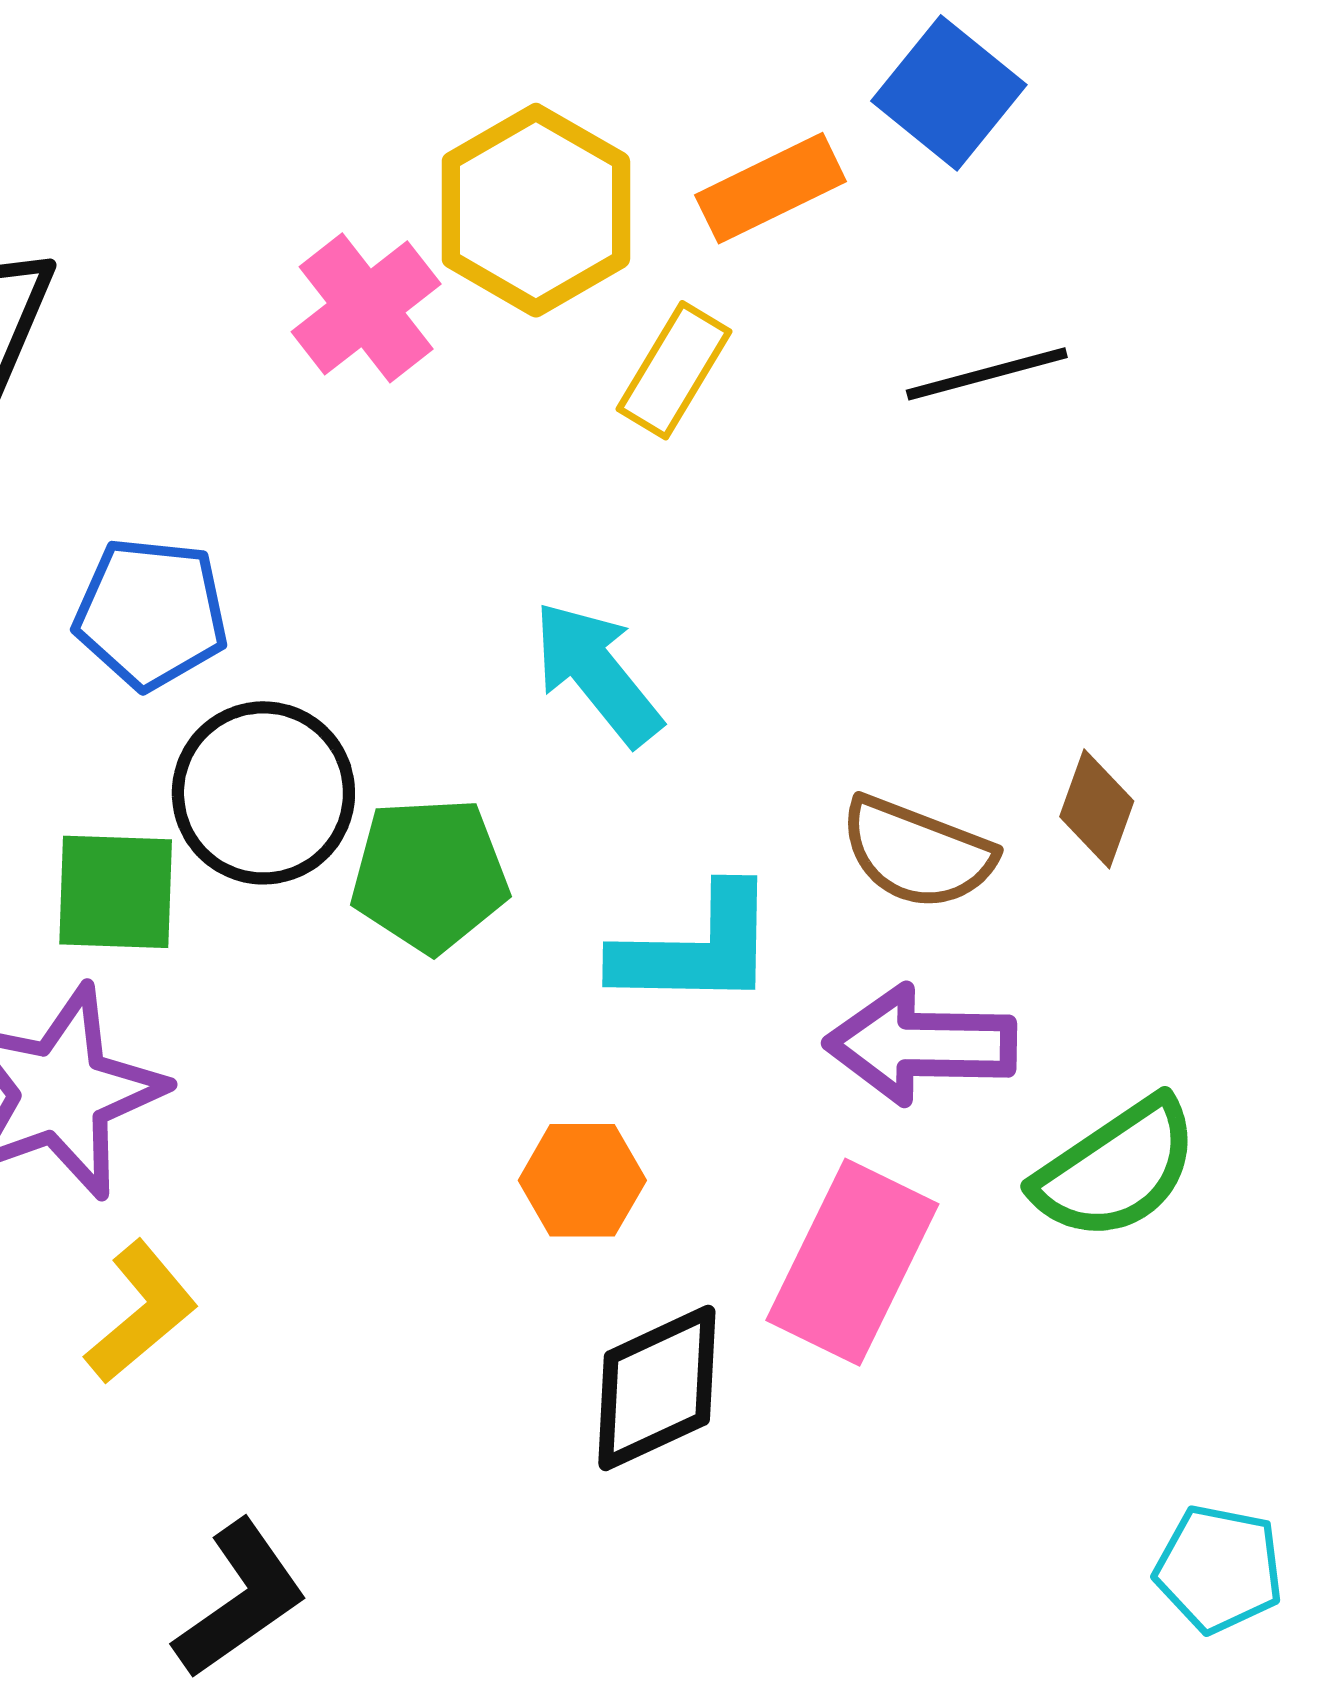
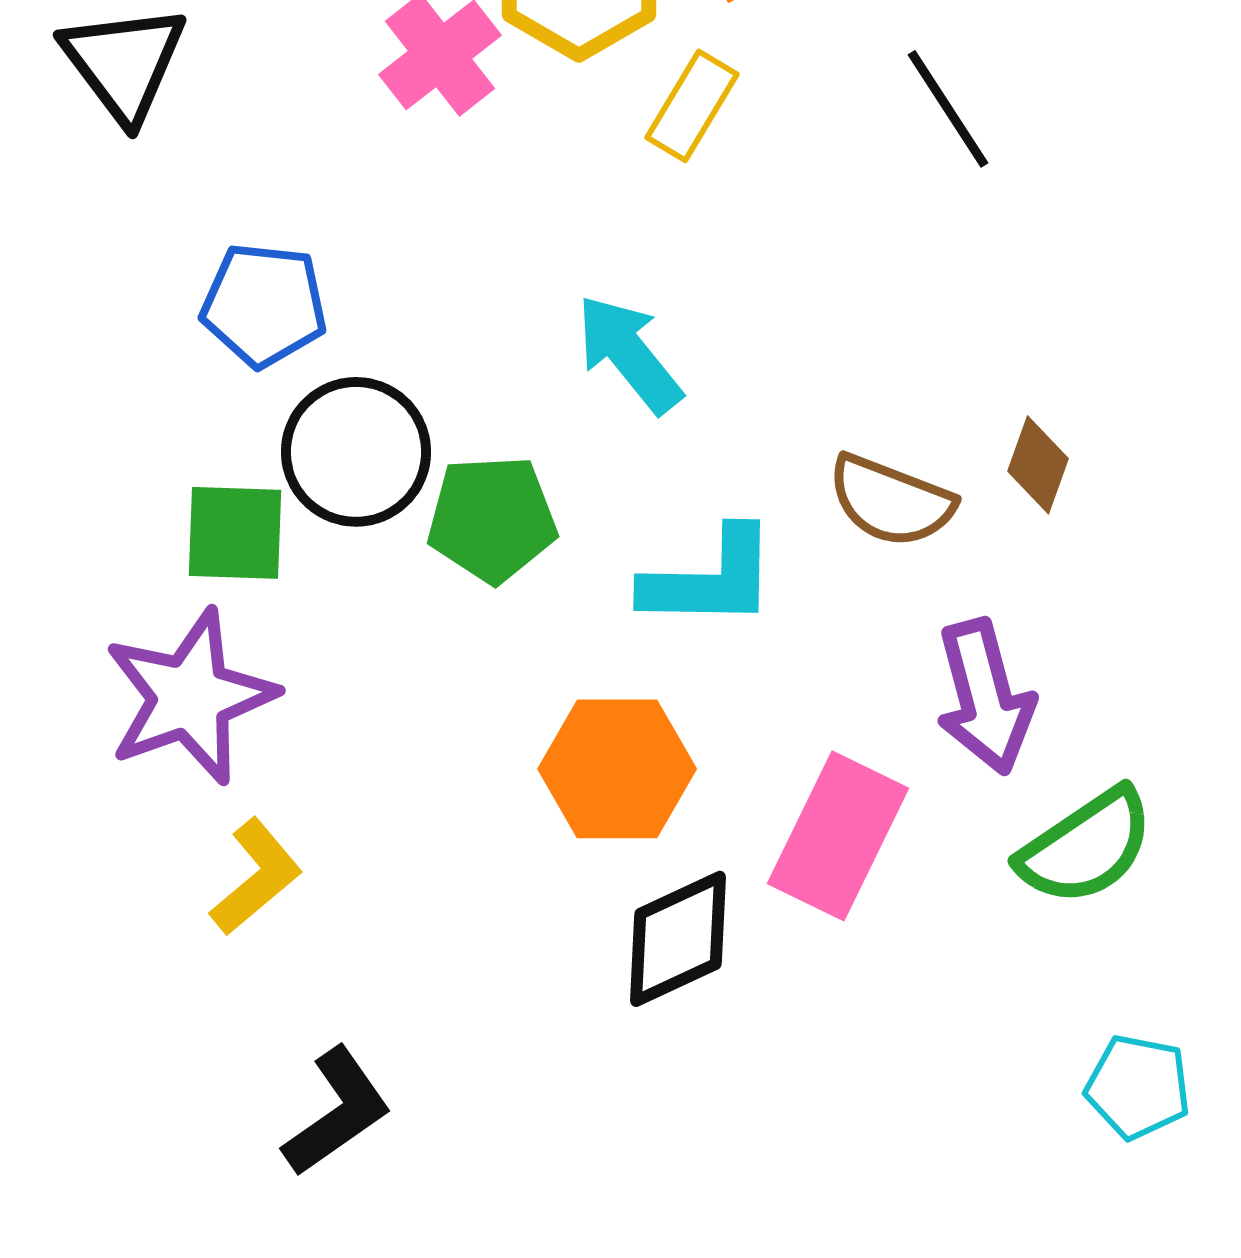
black line: (987, 374) -> (948, 109), turned 72
purple arrow: (921, 1045) -> (985, 697), moved, turned -106
green semicircle: (1116, 1169) -> (1086, 847), moved
orange hexagon: (582, 1180) -> (617, 769), size x1.5

